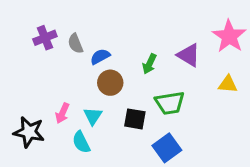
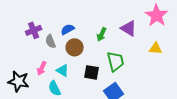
purple cross: (45, 38) -> (34, 30), moved
gray semicircle: (75, 44) -> (51, 41), moved
green trapezoid: (170, 103) -> (116, 61), turned -95
cyan triangle: (93, 116) -> (63, 70), turned -32

